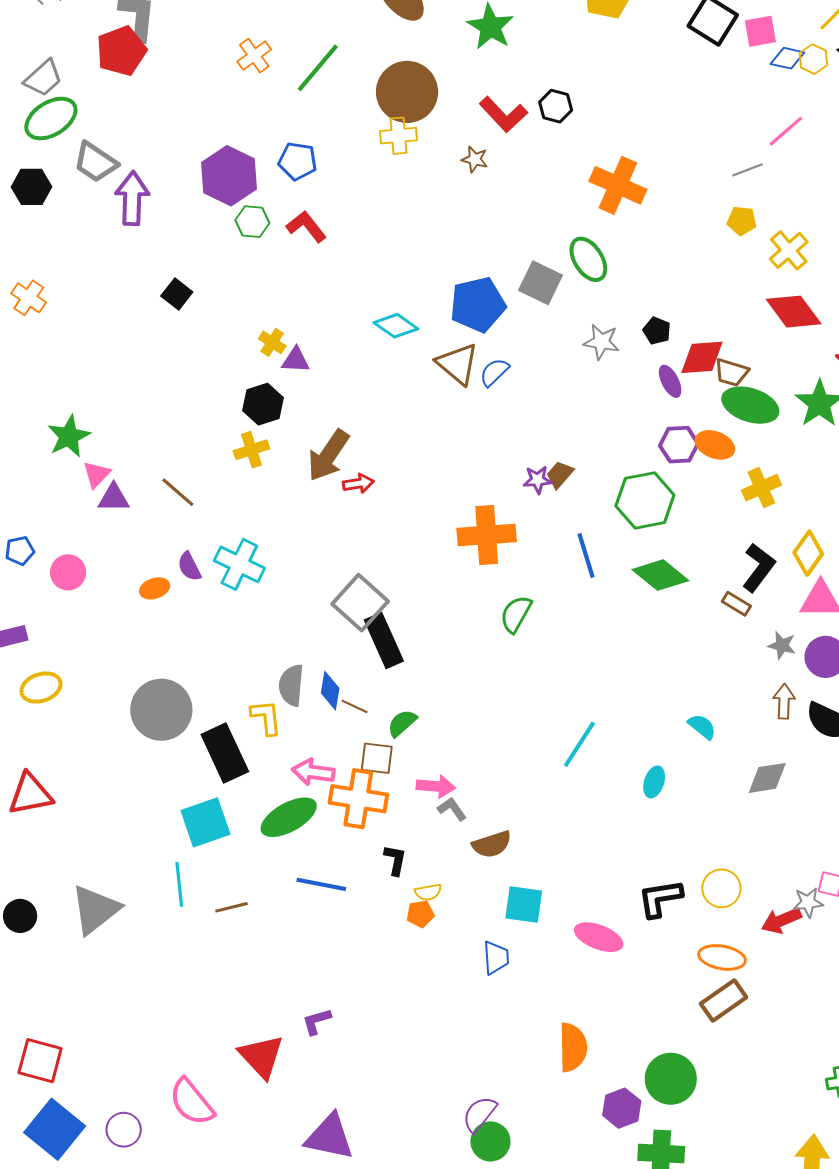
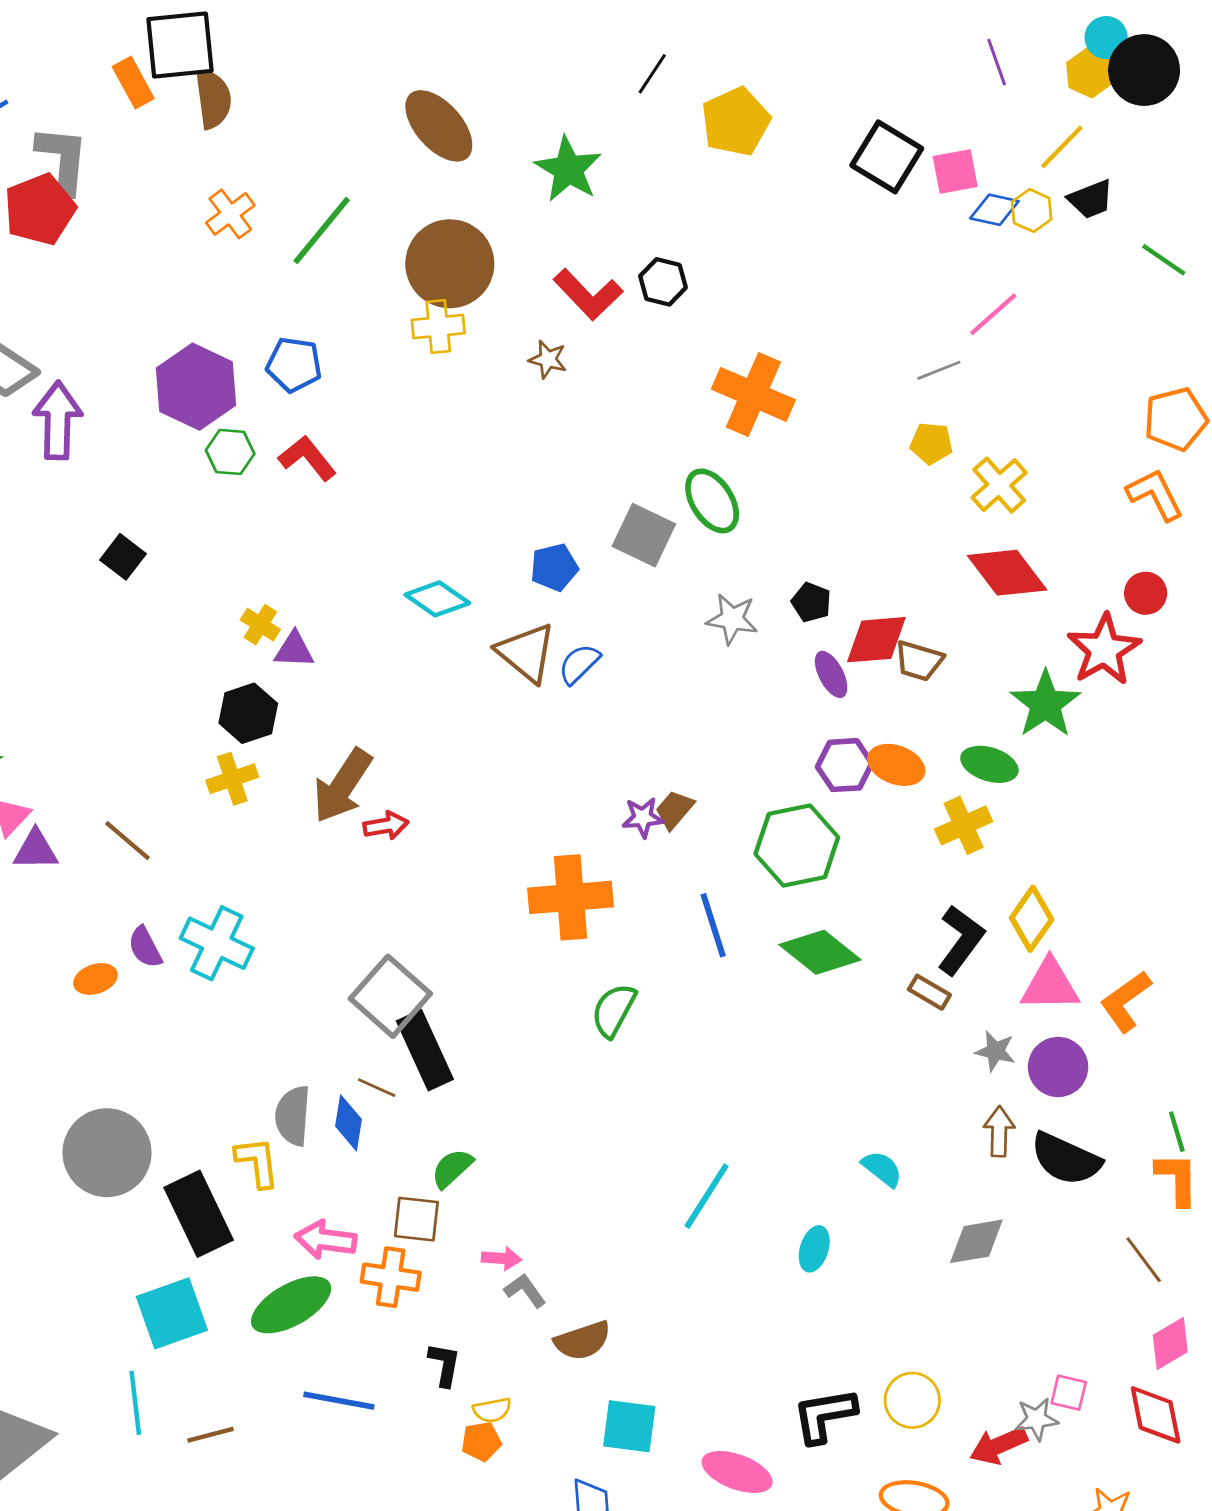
blue pentagon: (478, 305) -> (554, 567), size x0.6
green ellipse: (750, 405) -> (989, 764), moved, size x0.7
brown line: (355, 706) -> (377, 1088), moved
pink arrow: (436, 786) -> (501, 1258), size x0.7
orange cross: (358, 799) -> (391, 1277), size x0.7

